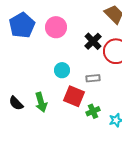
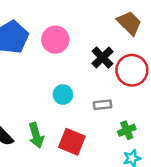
red square: (74, 96) -> (72, 142), moved
green cross: (93, 111) -> (127, 130), moved

